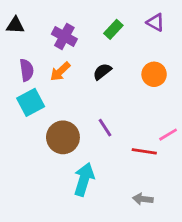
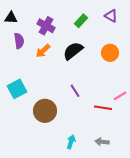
purple semicircle: (27, 70) -> (19, 41), moved
black semicircle: (102, 71) -> (73, 51), size x1.5
cyan square: (31, 102) -> (17, 89), moved
brown circle: (63, 137) -> (45, 111), moved
cyan arrow: (84, 179) -> (71, 142), moved, size x0.6

